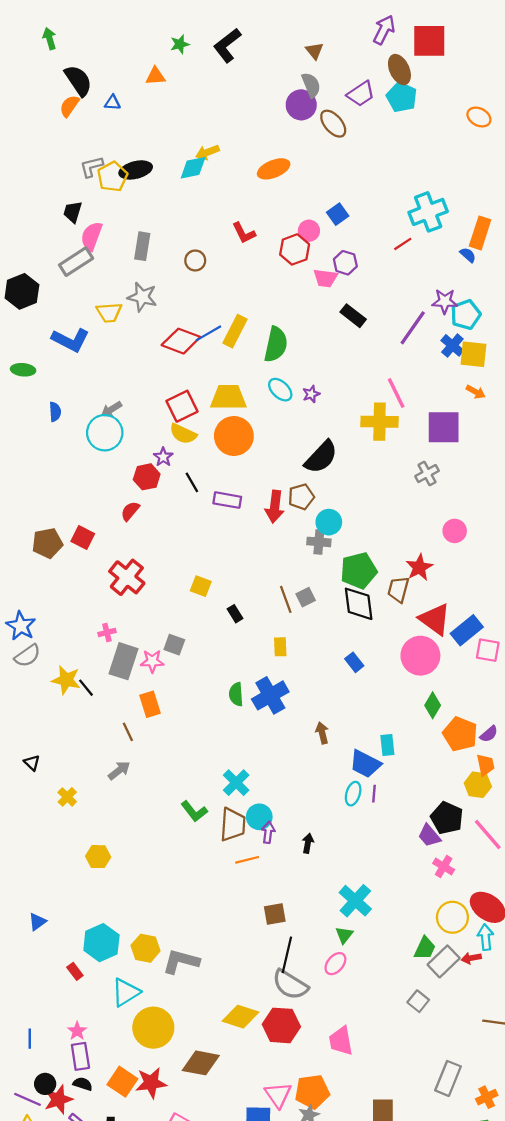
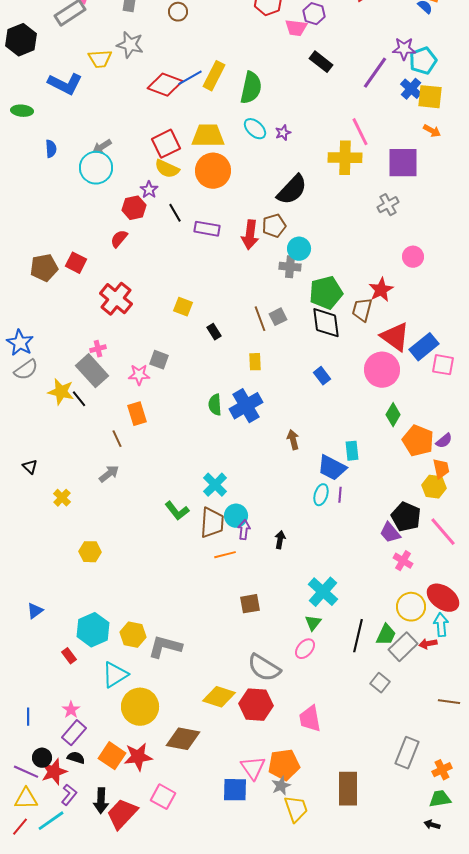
gray rectangle: (123, 661) -> (92, 371), moved, turned -60
black line: (287, 955) -> (358, 636), moved
purple rectangle: (80, 1056) -> (74, 733), turned 50

